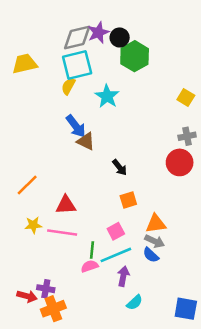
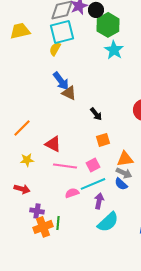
cyan star: (107, 96) -> (114, 50), moved
red triangle: (66, 205) -> (53, 144), turned 30
pink line: (62, 232) -> (65, 166), moved
green line: (92, 250) -> (58, 223), moved
red arrow: (27, 296) -> (22, 189), moved
cyan semicircle: (135, 302) -> (108, 222), size x1.6

